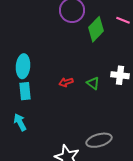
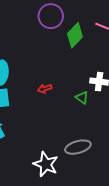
green triangle: (93, 83) -> (82, 98), moved

